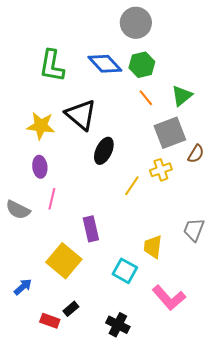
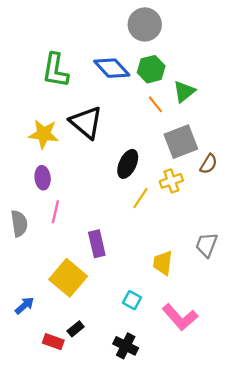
green triangle: (182, 96) -> (184, 92), moved
black ellipse: (104, 151) -> (128, 164), moved
gray semicircle: (18, 210) -> (19, 224), turned -125
cyan square: (125, 271) -> (132, 300), moved, size x0.7

